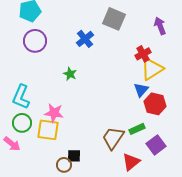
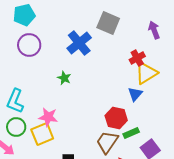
blue cross: (85, 39) -> (79, 43), size x1.4
red hexagon: (155, 104) -> (116, 118), moved
yellow square: (48, 130) -> (42, 134), turned -30

